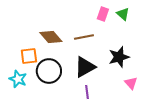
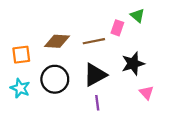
pink rectangle: (103, 14) -> (117, 28), moved
brown diamond: (51, 37) -> (57, 41), turned -45
orange square: (29, 56) -> (21, 55), moved

